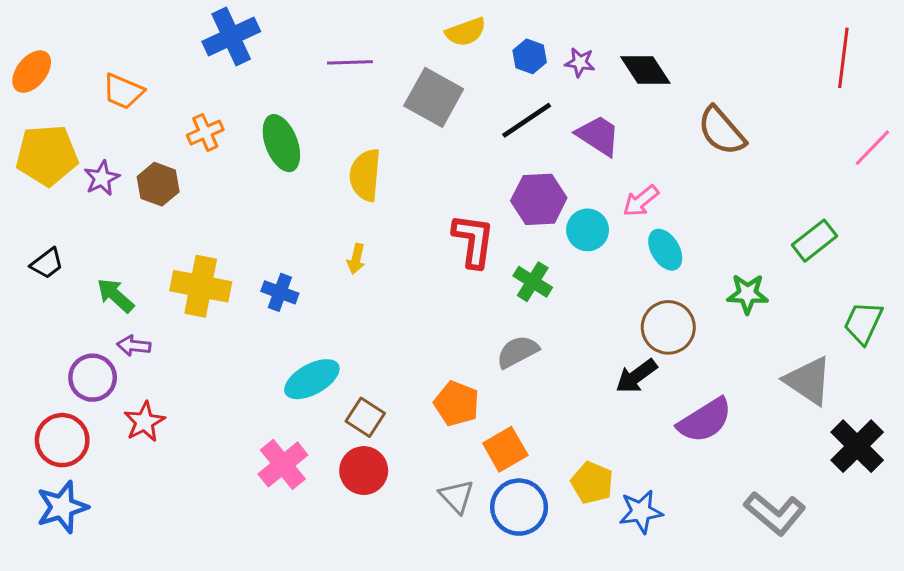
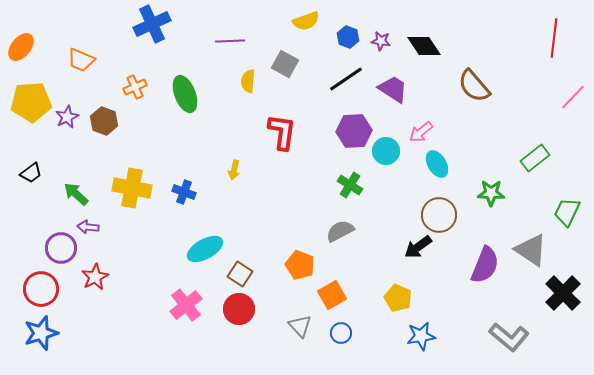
gray square: (434, 97) -> (285, 64), size x0.7
yellow semicircle: (365, 175) -> (248, 81), moved, size x0.7
red L-shape: (473, 241) -> (282, 132), moved
purple semicircle: (705, 420) -> (485, 265), moved, turned -36
yellow pentagon: (592, 483) -> (398, 298), moved
blue circle: (519, 507) -> (341, 333), size x0.6

